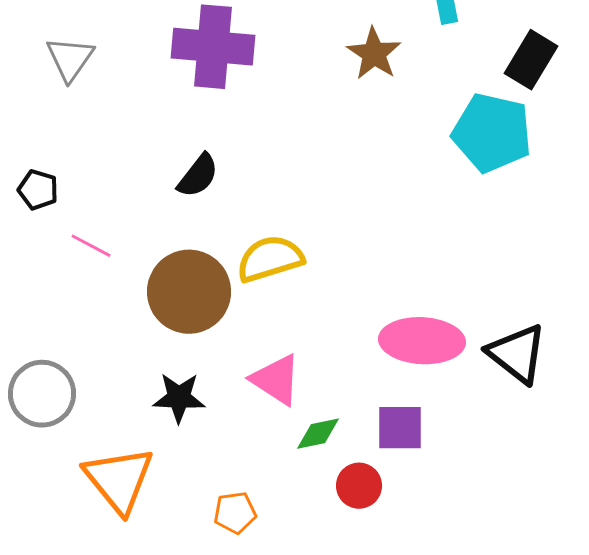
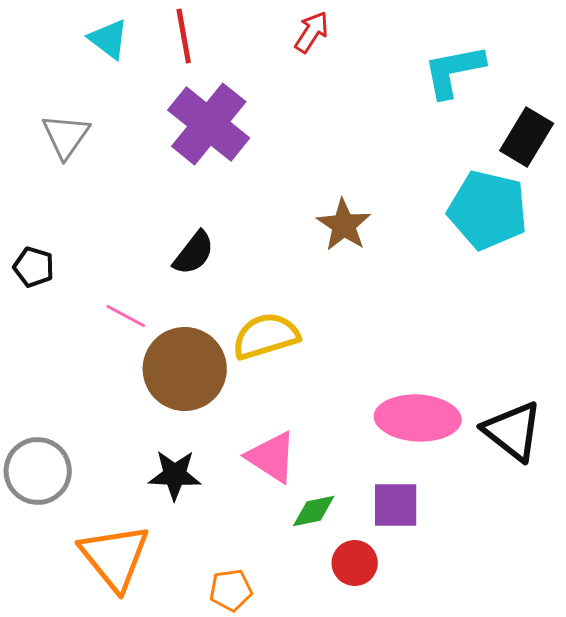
purple cross: (213, 47) -> (209, 124), turned 34
brown star: (374, 54) -> (344, 225), moved
pink line: (91, 246) -> (126, 316), moved

